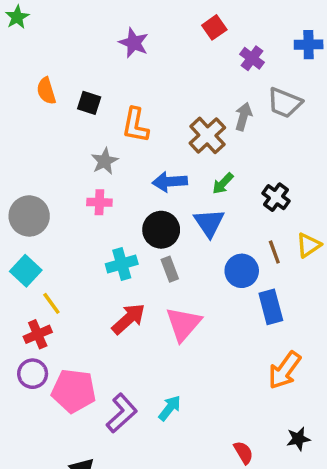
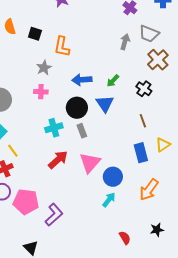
brown cross: (207, 135) -> (158, 60), moved
yellow triangle: (309, 245) -> (163, 145), moved
blue circle: (242, 271) -> (113, 177), moved
cyan arrow: (170, 408) -> (109, 200), moved

